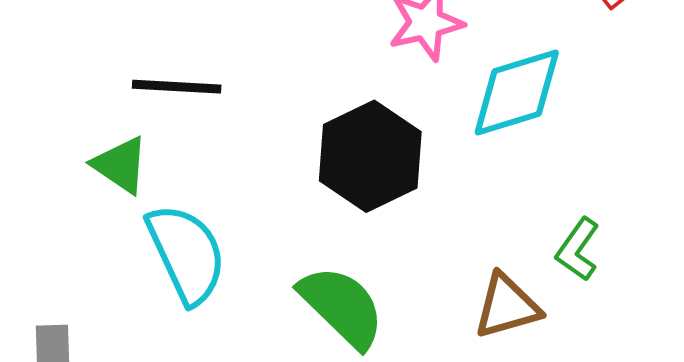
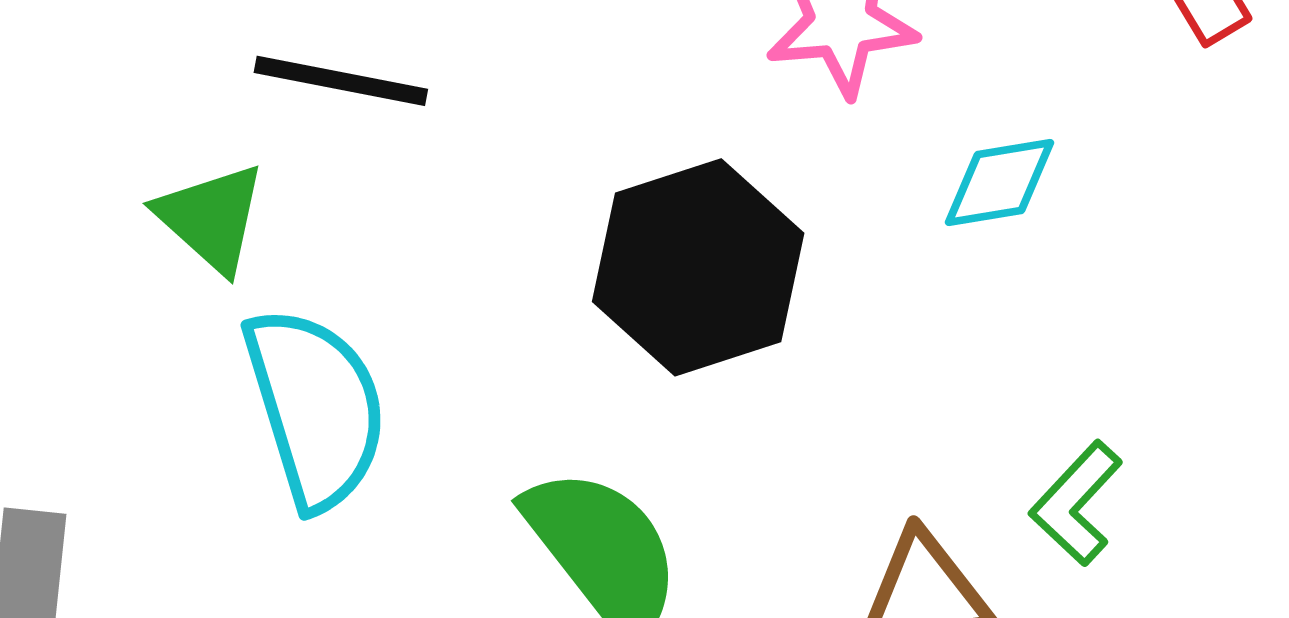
cyan diamond: (517, 92) -> (1000, 183), size x0.6

